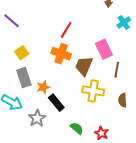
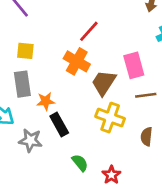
yellow square: (22, 53) -> (25, 51), turned 32
brown line: (117, 70) -> (146, 95), turned 63
gray star: (37, 118) -> (30, 140), turned 30

